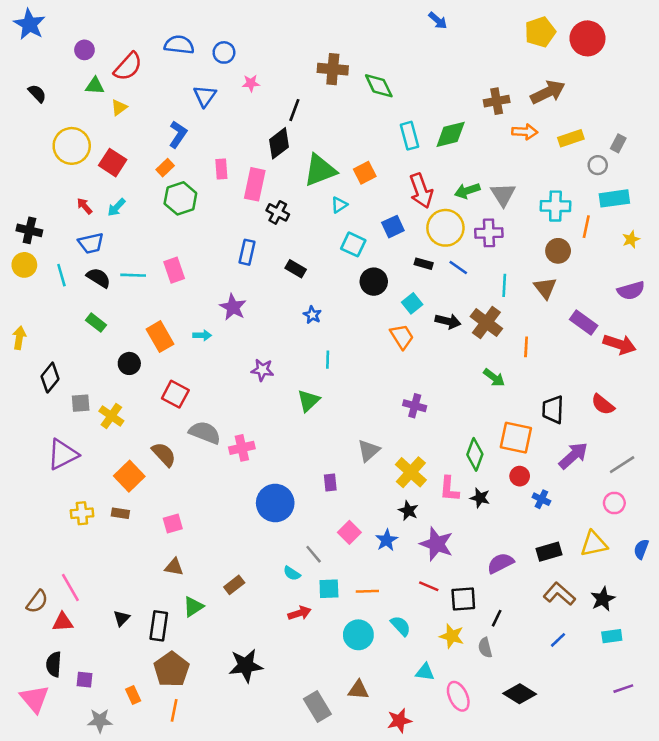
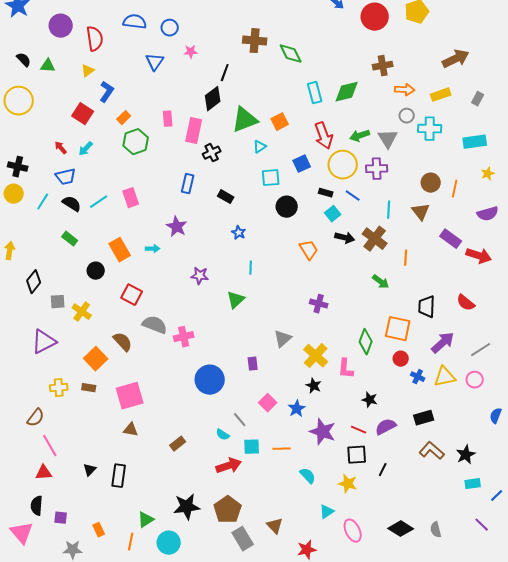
red circle: (587, 38) -> (375, 17), moved
purple circle: (84, 50) -> (61, 26), size x1.5
red semicircle: (128, 67) -> (95, 39), turned -50
green triangle: (95, 86) -> (48, 66), moved
brown arrow: (548, 92) -> (456, 59), moved
blue L-shape: (178, 134) -> (107, 92), moved
yellow circle: (72, 146) -> (19, 101), moved
gray circle: (598, 165) -> (407, 116), moved
cyan cross: (555, 206) -> (430, 129), moved
black cross: (278, 212) -> (212, 153), turned 36
orange line: (586, 227) -> (455, 189), moved
cyan square: (353, 244) -> (271, 178), turned -30
cyan line: (61, 275) -> (43, 202), turned 48
cyan line: (133, 275) -> (99, 202), turned -36
cyan square: (412, 303) -> (333, 214), moved
black star: (480, 498) -> (370, 400), moved
pink square: (173, 523) -> (130, 396), size x1.8
purple star: (436, 544) -> (323, 432), moved
yellow triangle: (594, 544) -> (445, 377), moved
red line: (429, 586) -> (359, 430), moved
brown semicircle: (37, 602) -> (36, 418), moved
green triangle: (193, 607) -> (146, 520), moved
red arrow: (299, 613) -> (229, 466), size x1.4
cyan circle: (358, 635) -> (169, 543), moved
blue line: (558, 640) -> (497, 496), moved
gray semicircle: (485, 648) -> (436, 530), moved
brown pentagon: (172, 669) -> (228, 510), moved
cyan triangle: (425, 672) -> (327, 512), turned -42
purple line: (623, 689) -> (482, 525), turned 63
brown triangle: (358, 690) -> (275, 526), turned 42

